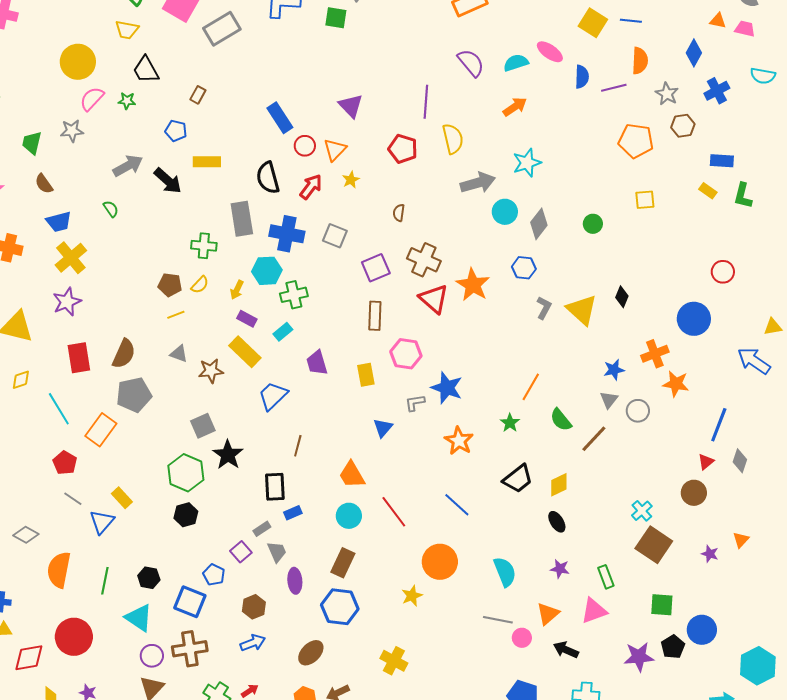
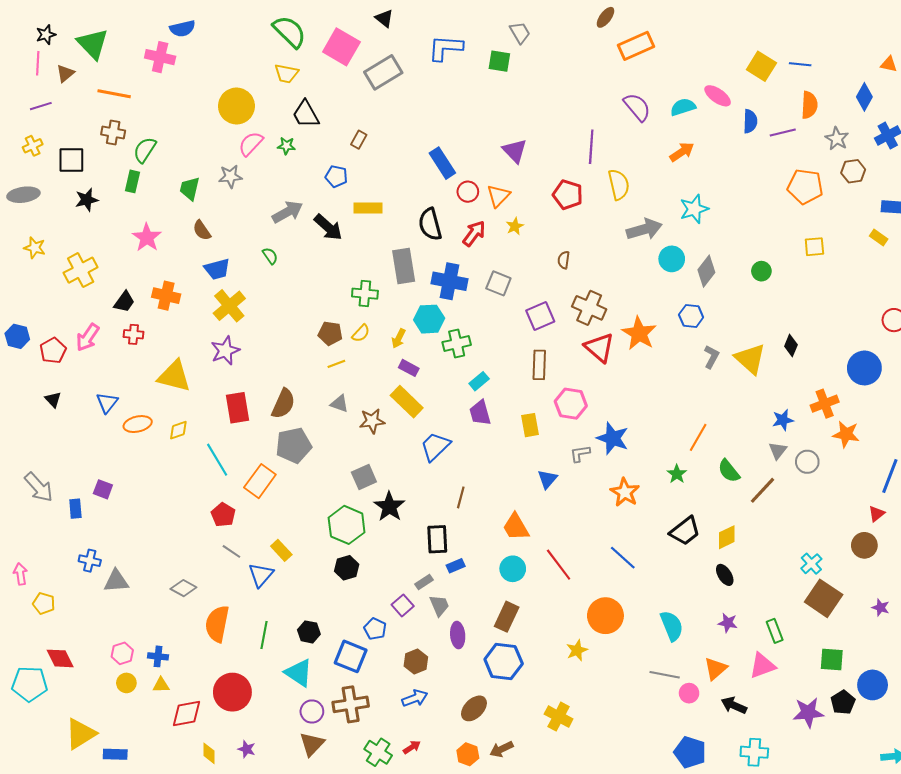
cyan rectangle: (283, 332) -> (479, 381), moved

